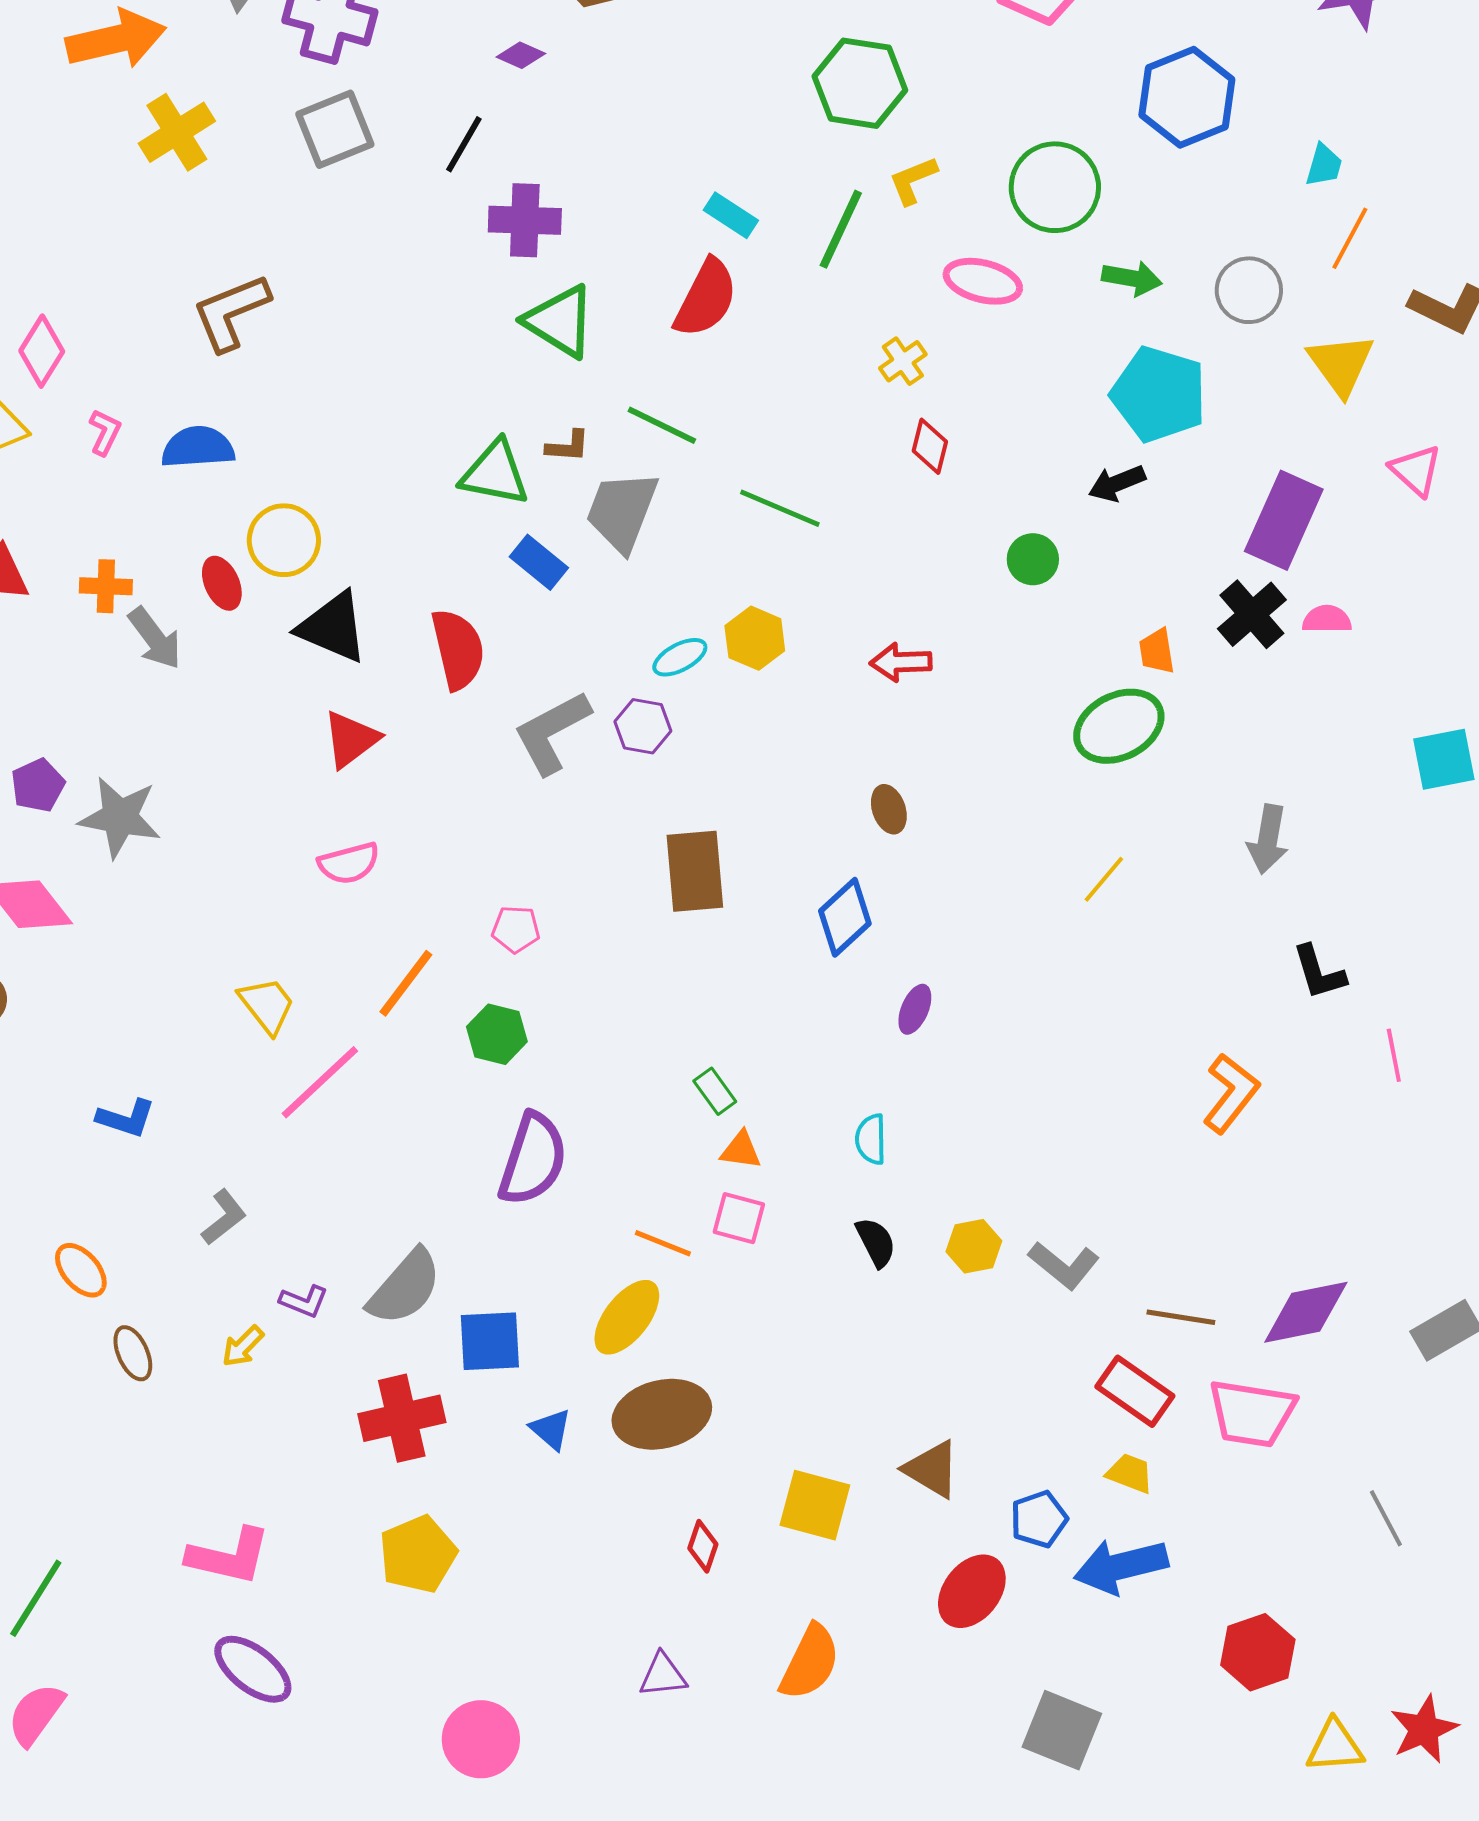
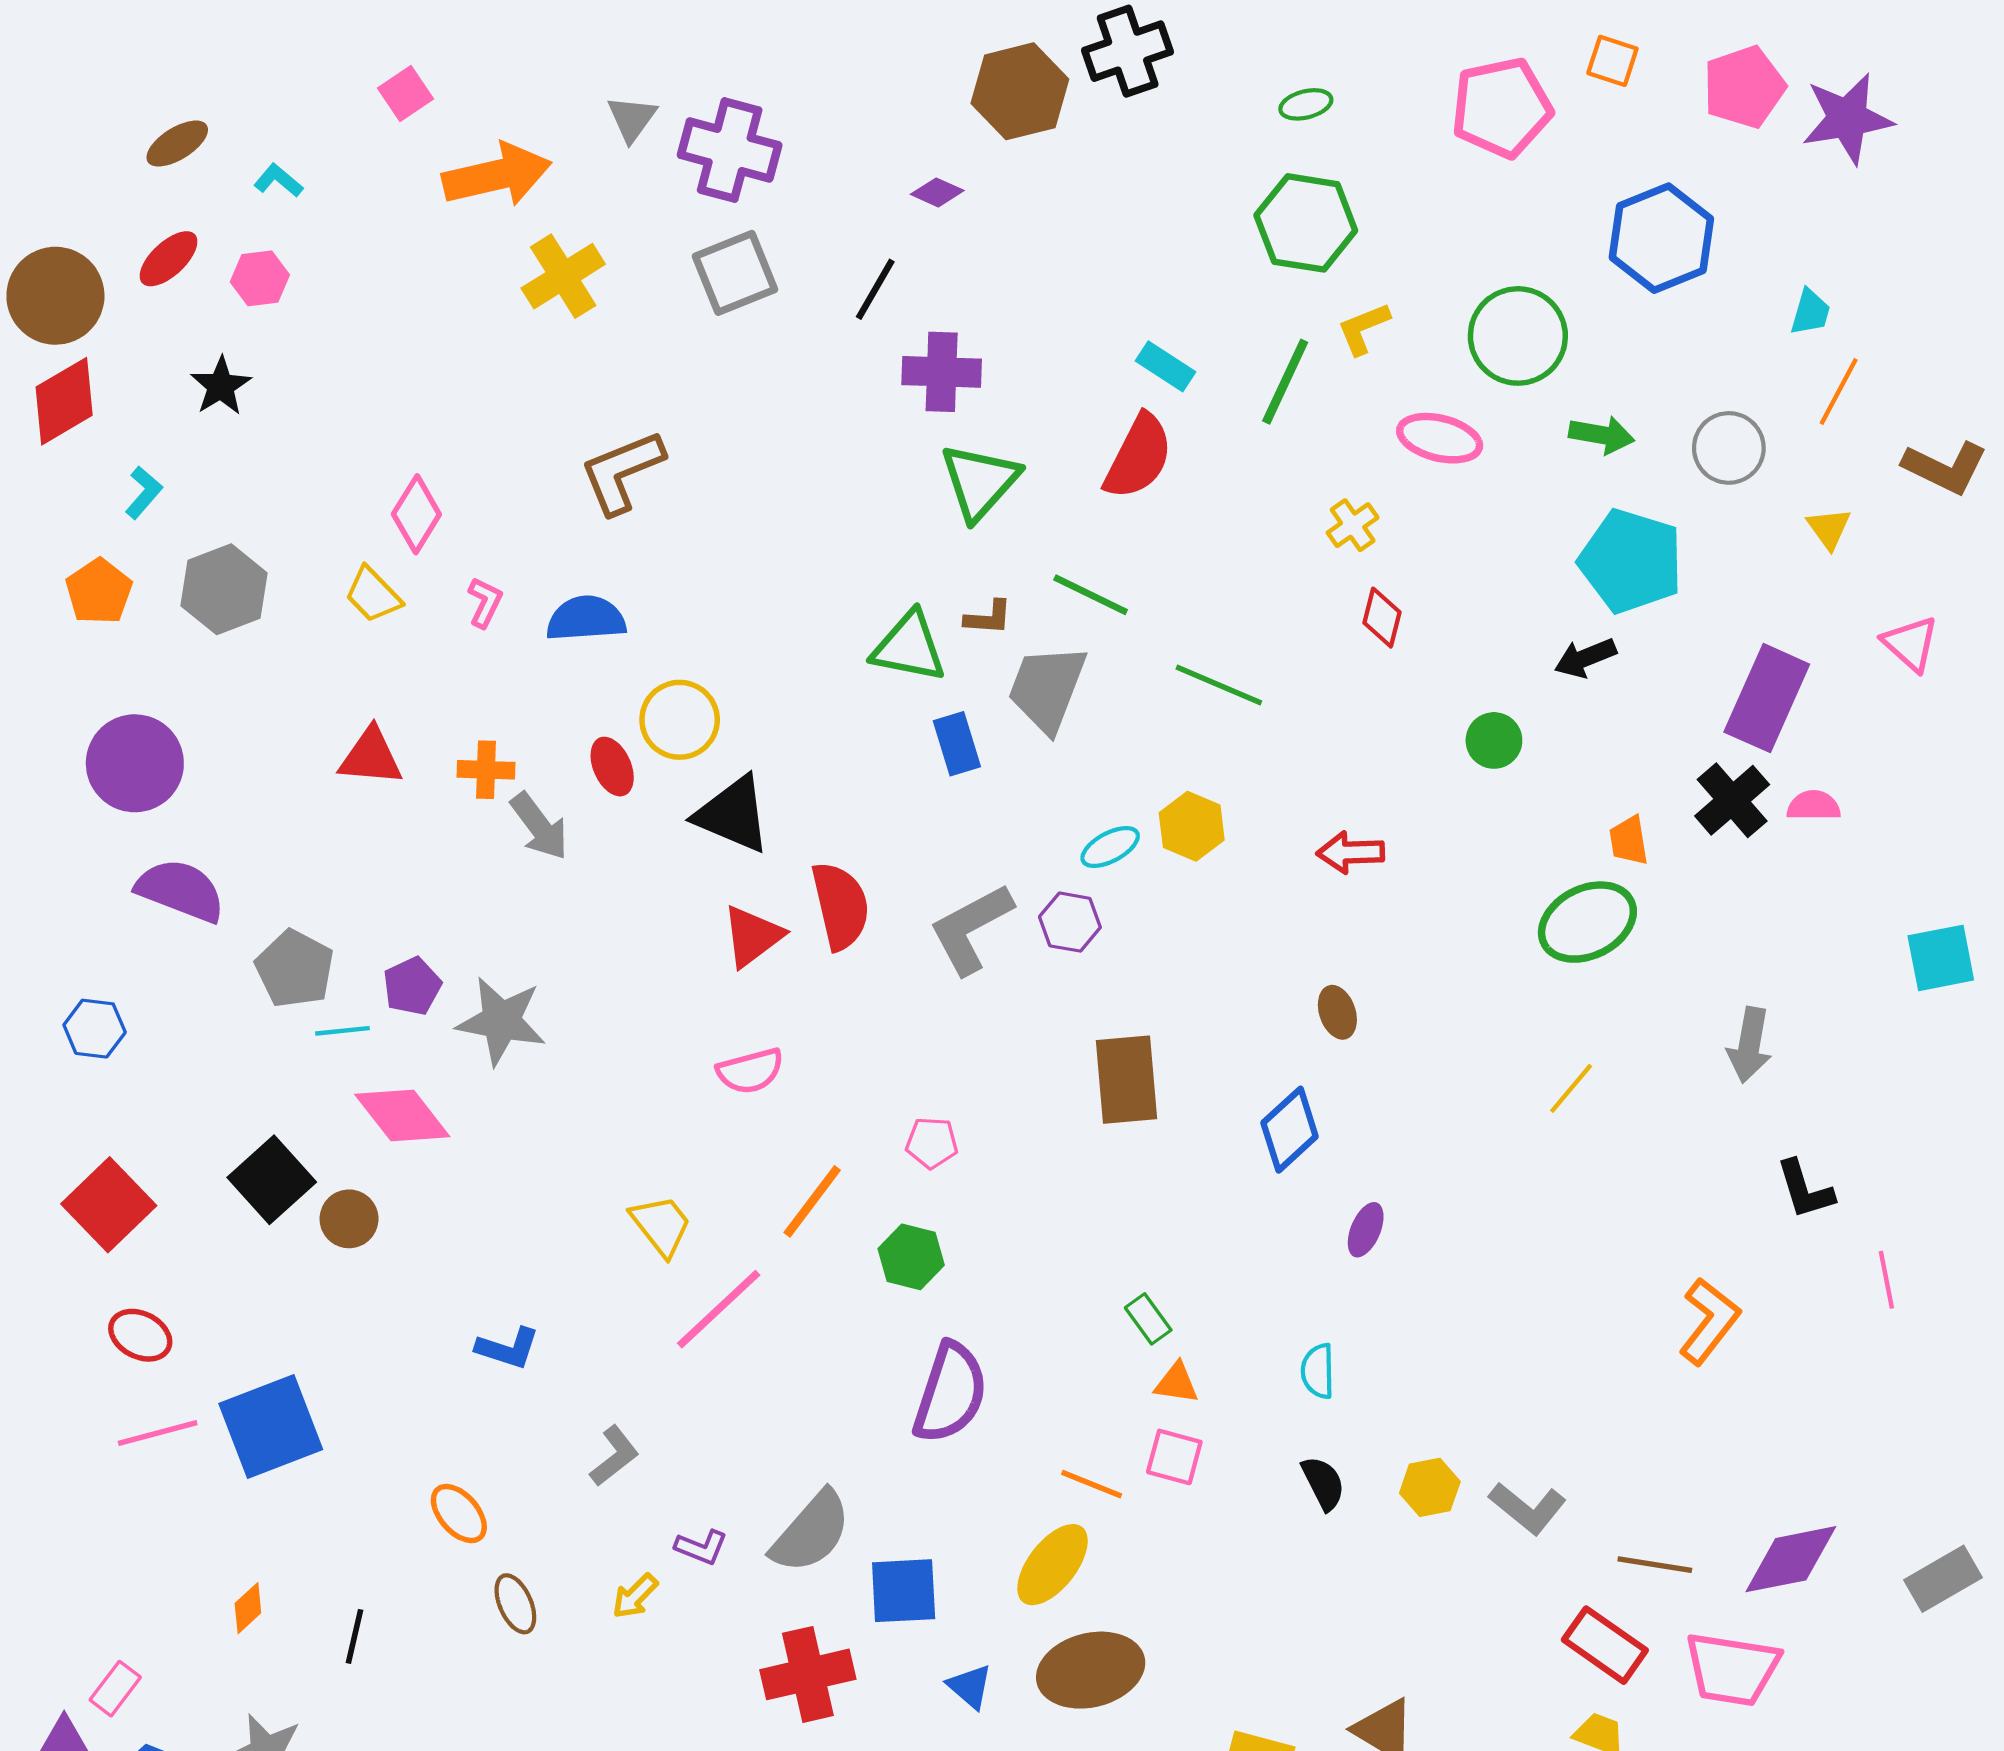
green triangle: (560, 321) -> (980, 482), turned 40
yellow triangle: (1341, 364) -> (1829, 528), size x0.6
blue rectangle: (539, 562) -> (957, 744), turned 34
red semicircle: (458, 649) -> (840, 906), moved

